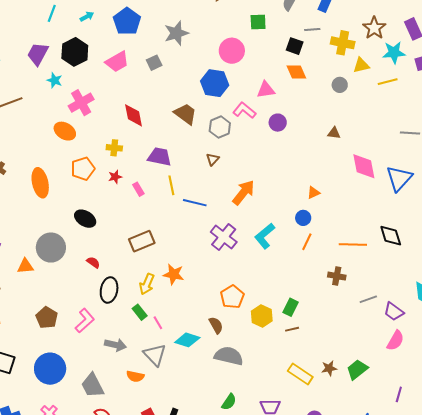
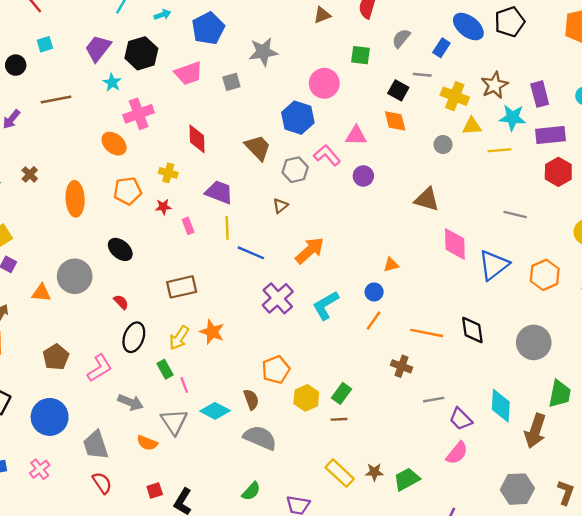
brown triangle: (334, 133) -> (427, 199), size x1.6

